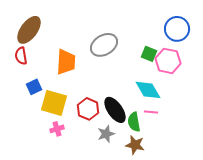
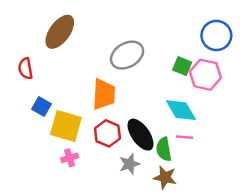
brown ellipse: (29, 30) -> (60, 32), moved
orange trapezoid: (66, 62) -> (104, 94), moved
blue square: (34, 87) -> (41, 106), turned -35

